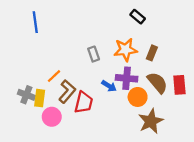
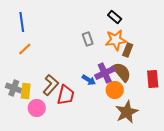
orange star: (125, 50) -> (116, 40), moved
gray rectangle: (94, 54) -> (88, 39), moved
orange line: (54, 76) -> (25, 49), moved
purple cross: (127, 78) -> (105, 73), turned -30
brown semicircle: (157, 83) -> (122, 72), moved

